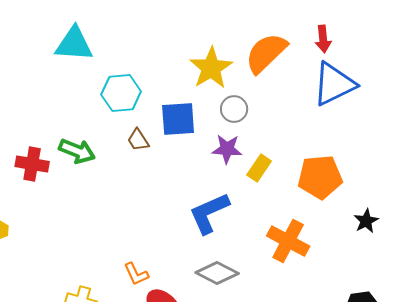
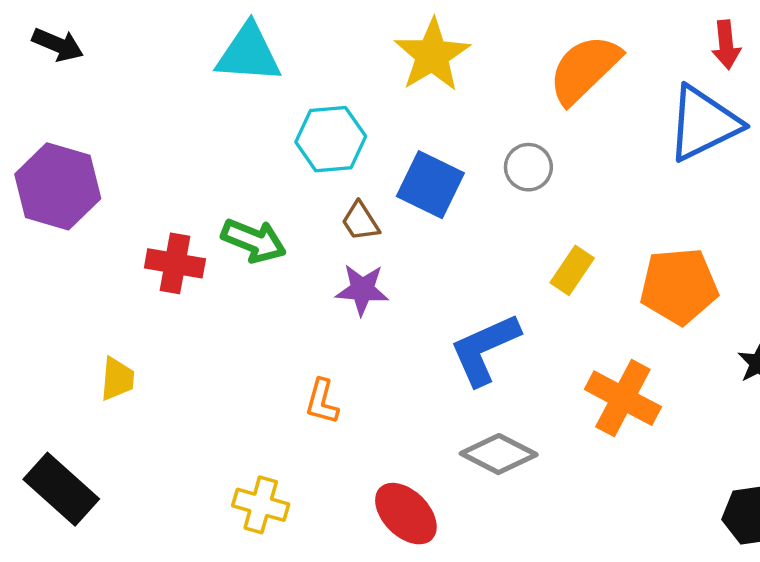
red arrow: (323, 39) -> (726, 45), moved
yellow star: (211, 68) -> (432, 55), moved
blue square: (178, 119) -> (430, 185), turned 30
purple star: (227, 149) -> (362, 290), moved
orange L-shape: (136, 274) -> (322, 402), moved, turned 40

